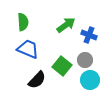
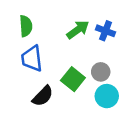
blue cross: (89, 35) -> (106, 31), moved
blue trapezoid: (28, 49) -> (32, 59), turned -120

